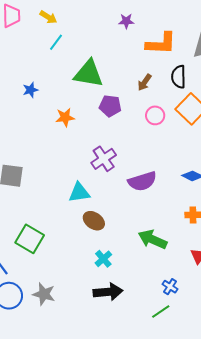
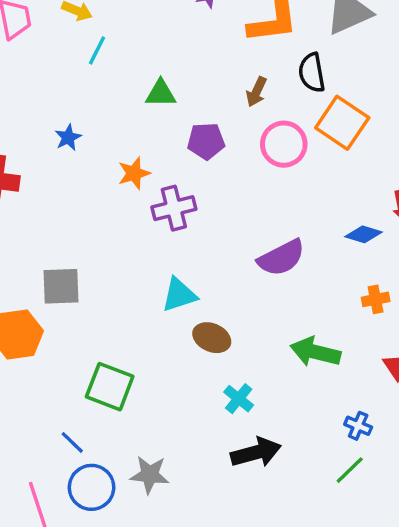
green triangle: (89, 74) -> (161, 93), size x0.6
pink circle: (155, 115) -> (284, 144), size x1.4
purple cross: (104, 159) -> (174, 208), moved, turned 30

